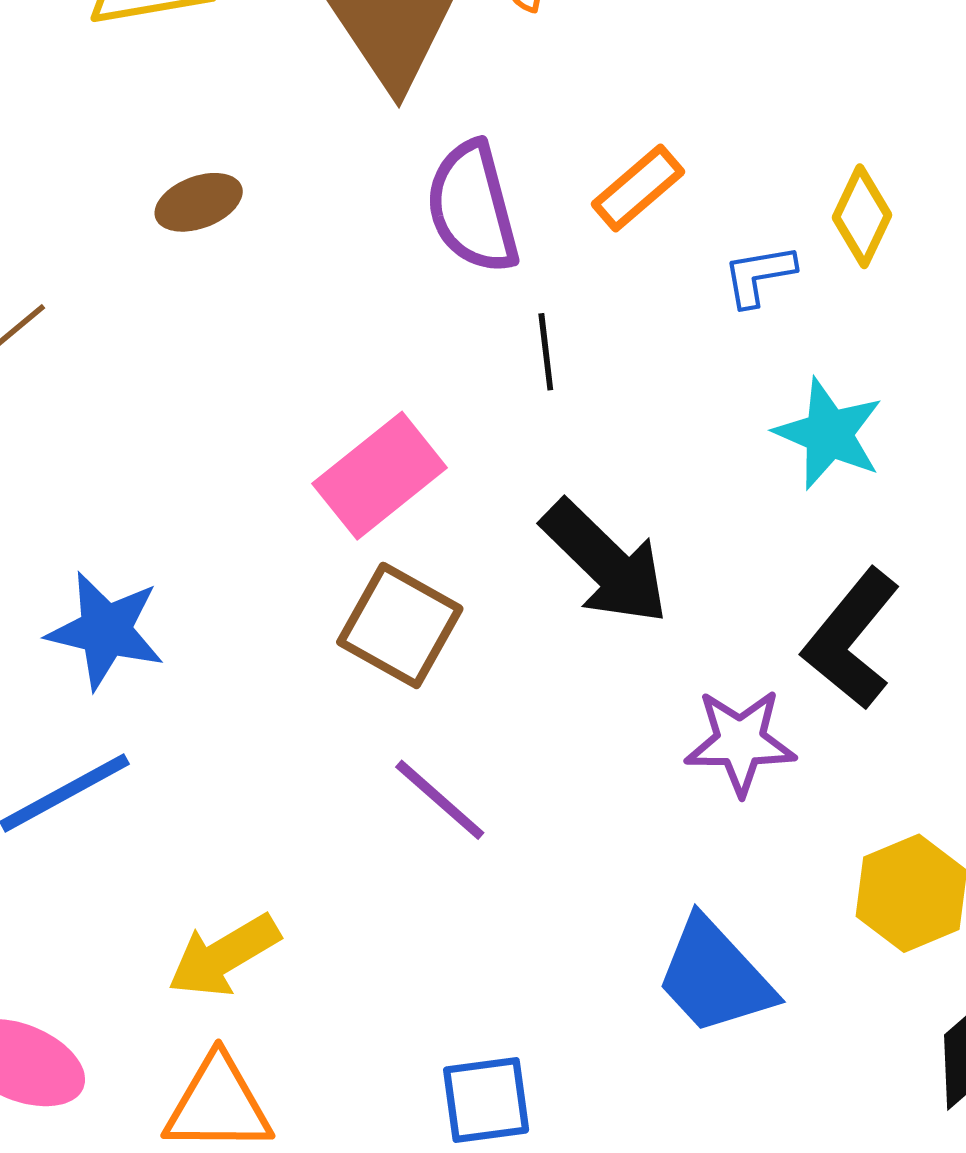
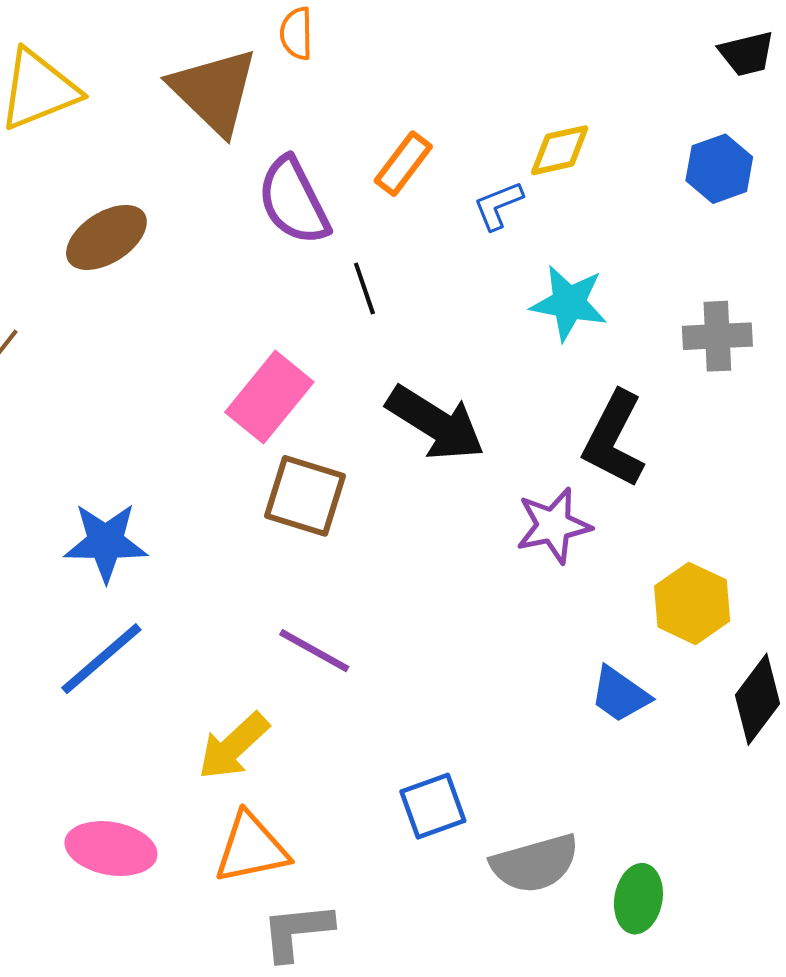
brown ellipse: (199, 202) -> (106, 237), size x1.4
yellow diamond: (862, 216) -> (560, 150), turned 64
purple line: (440, 800) -> (314, 651), moved
blue trapezoid: (715, 976) -> (620, 694), moved, size x0.7

